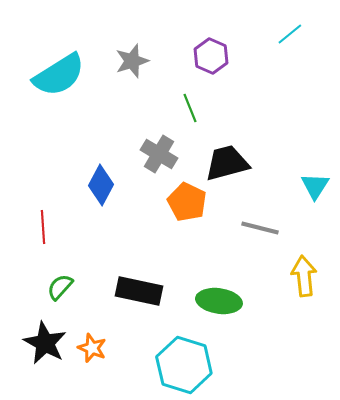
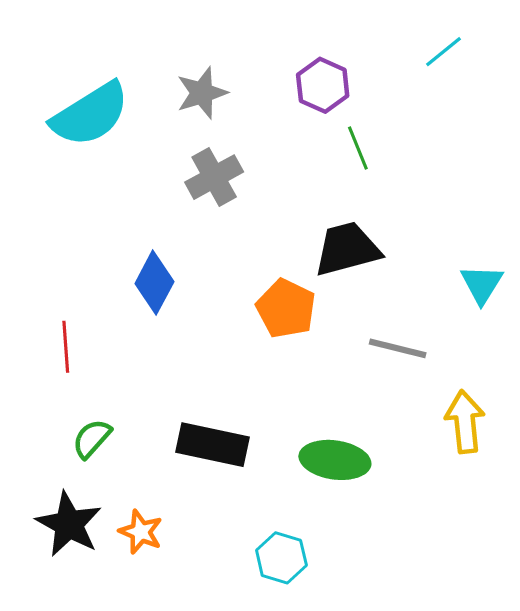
green line: (190, 108) -> (358, 148), moved
gray cross: (159, 154) -> (214, 177), moved, turned 30
cyan hexagon: (184, 365) -> (281, 558), size x0.6

